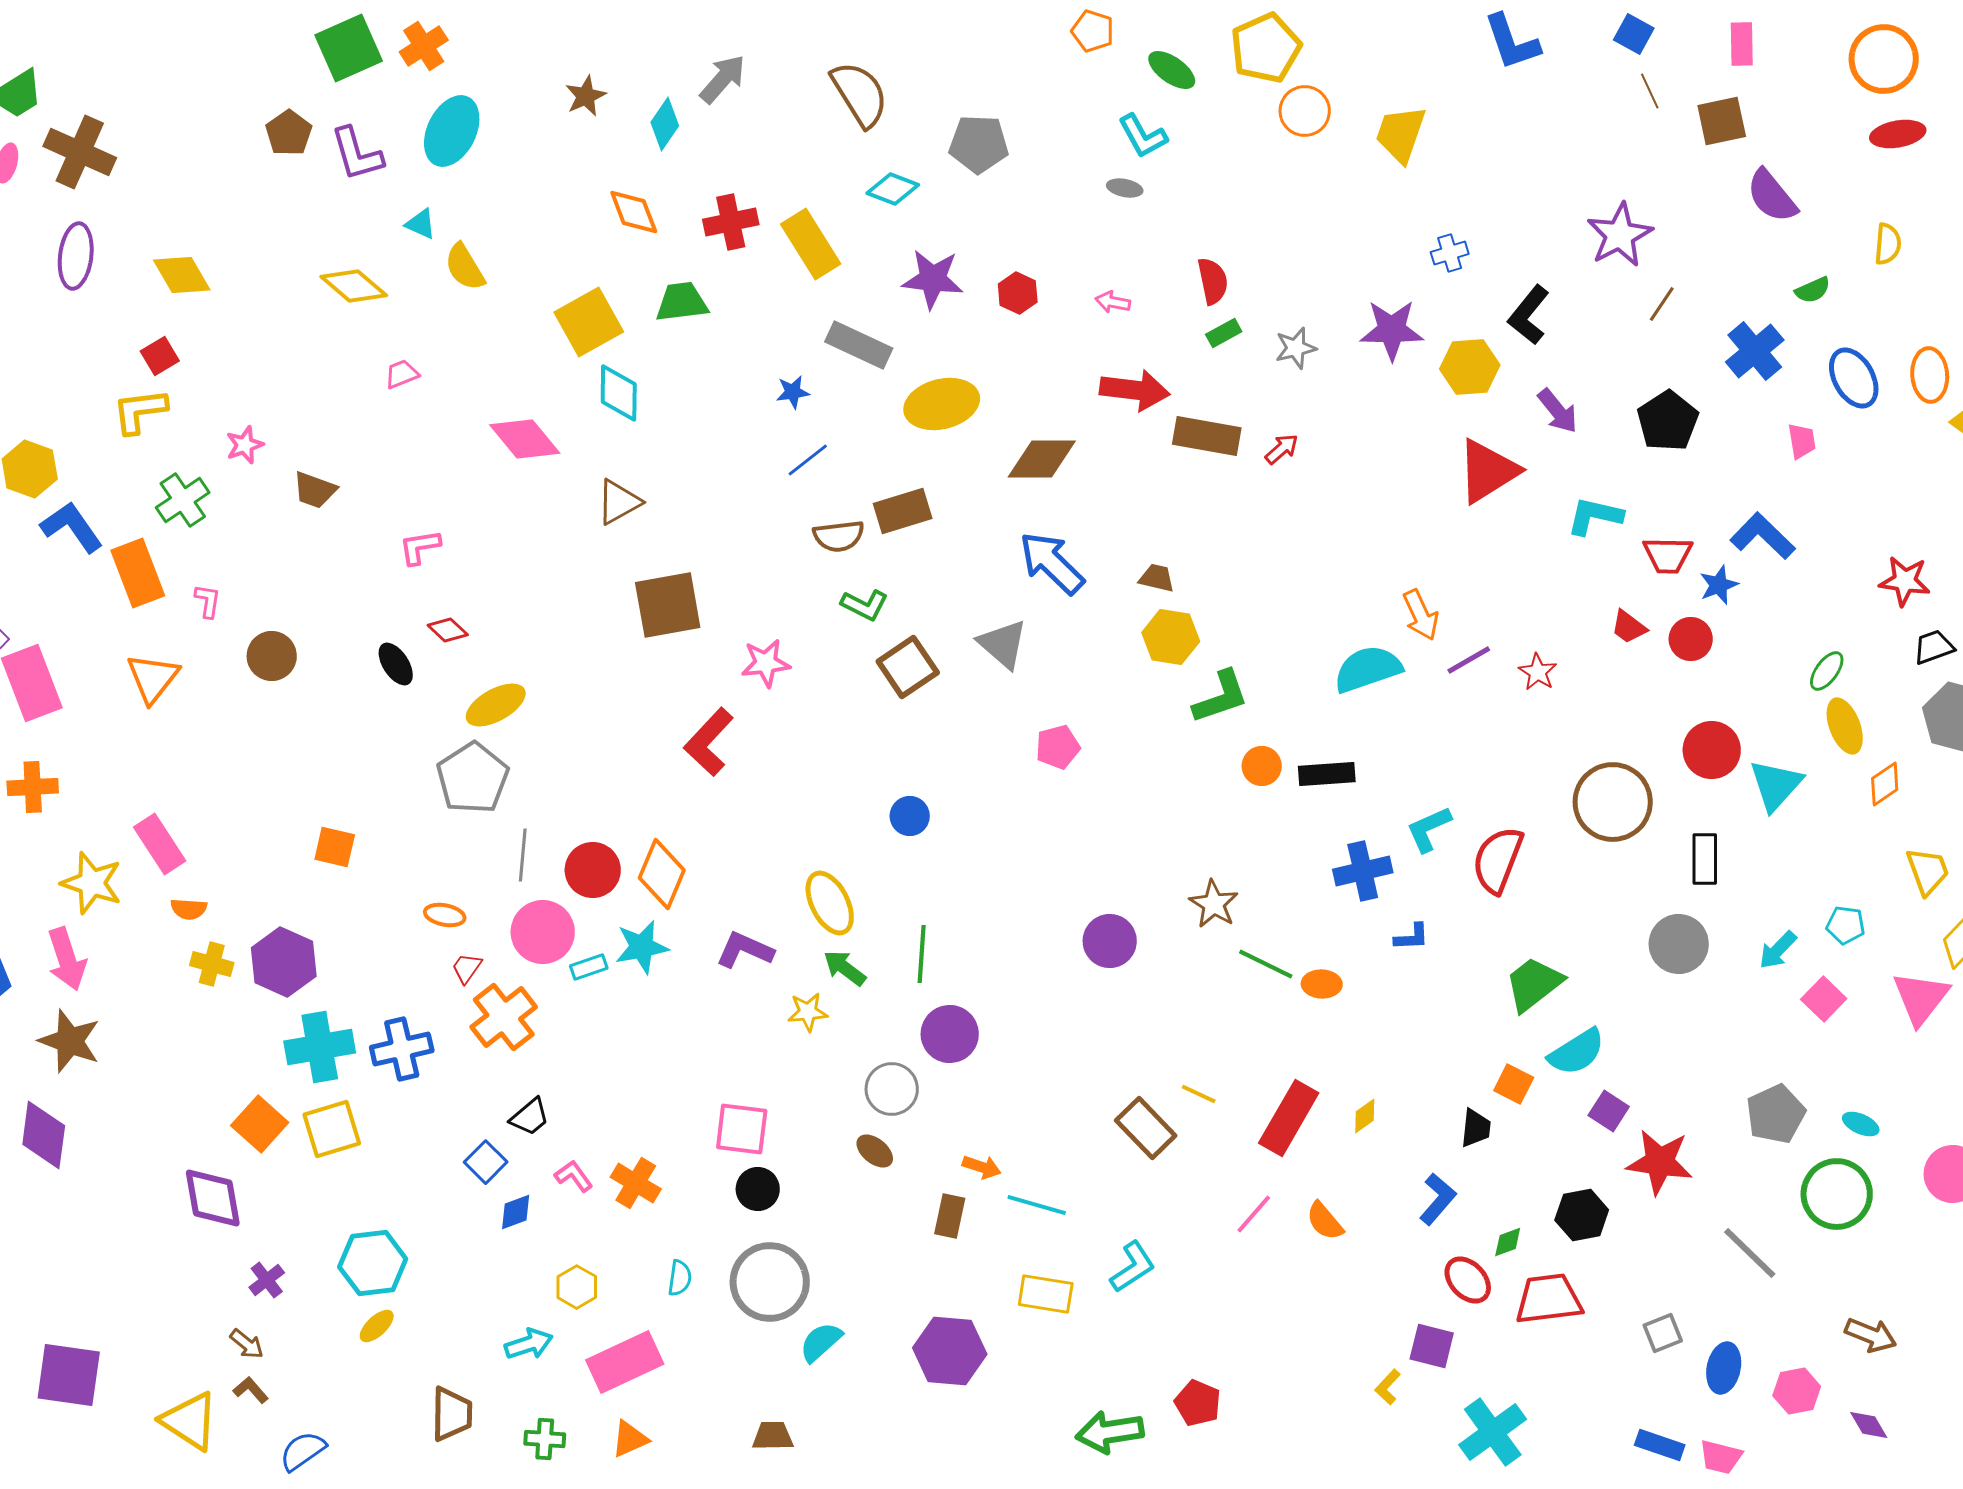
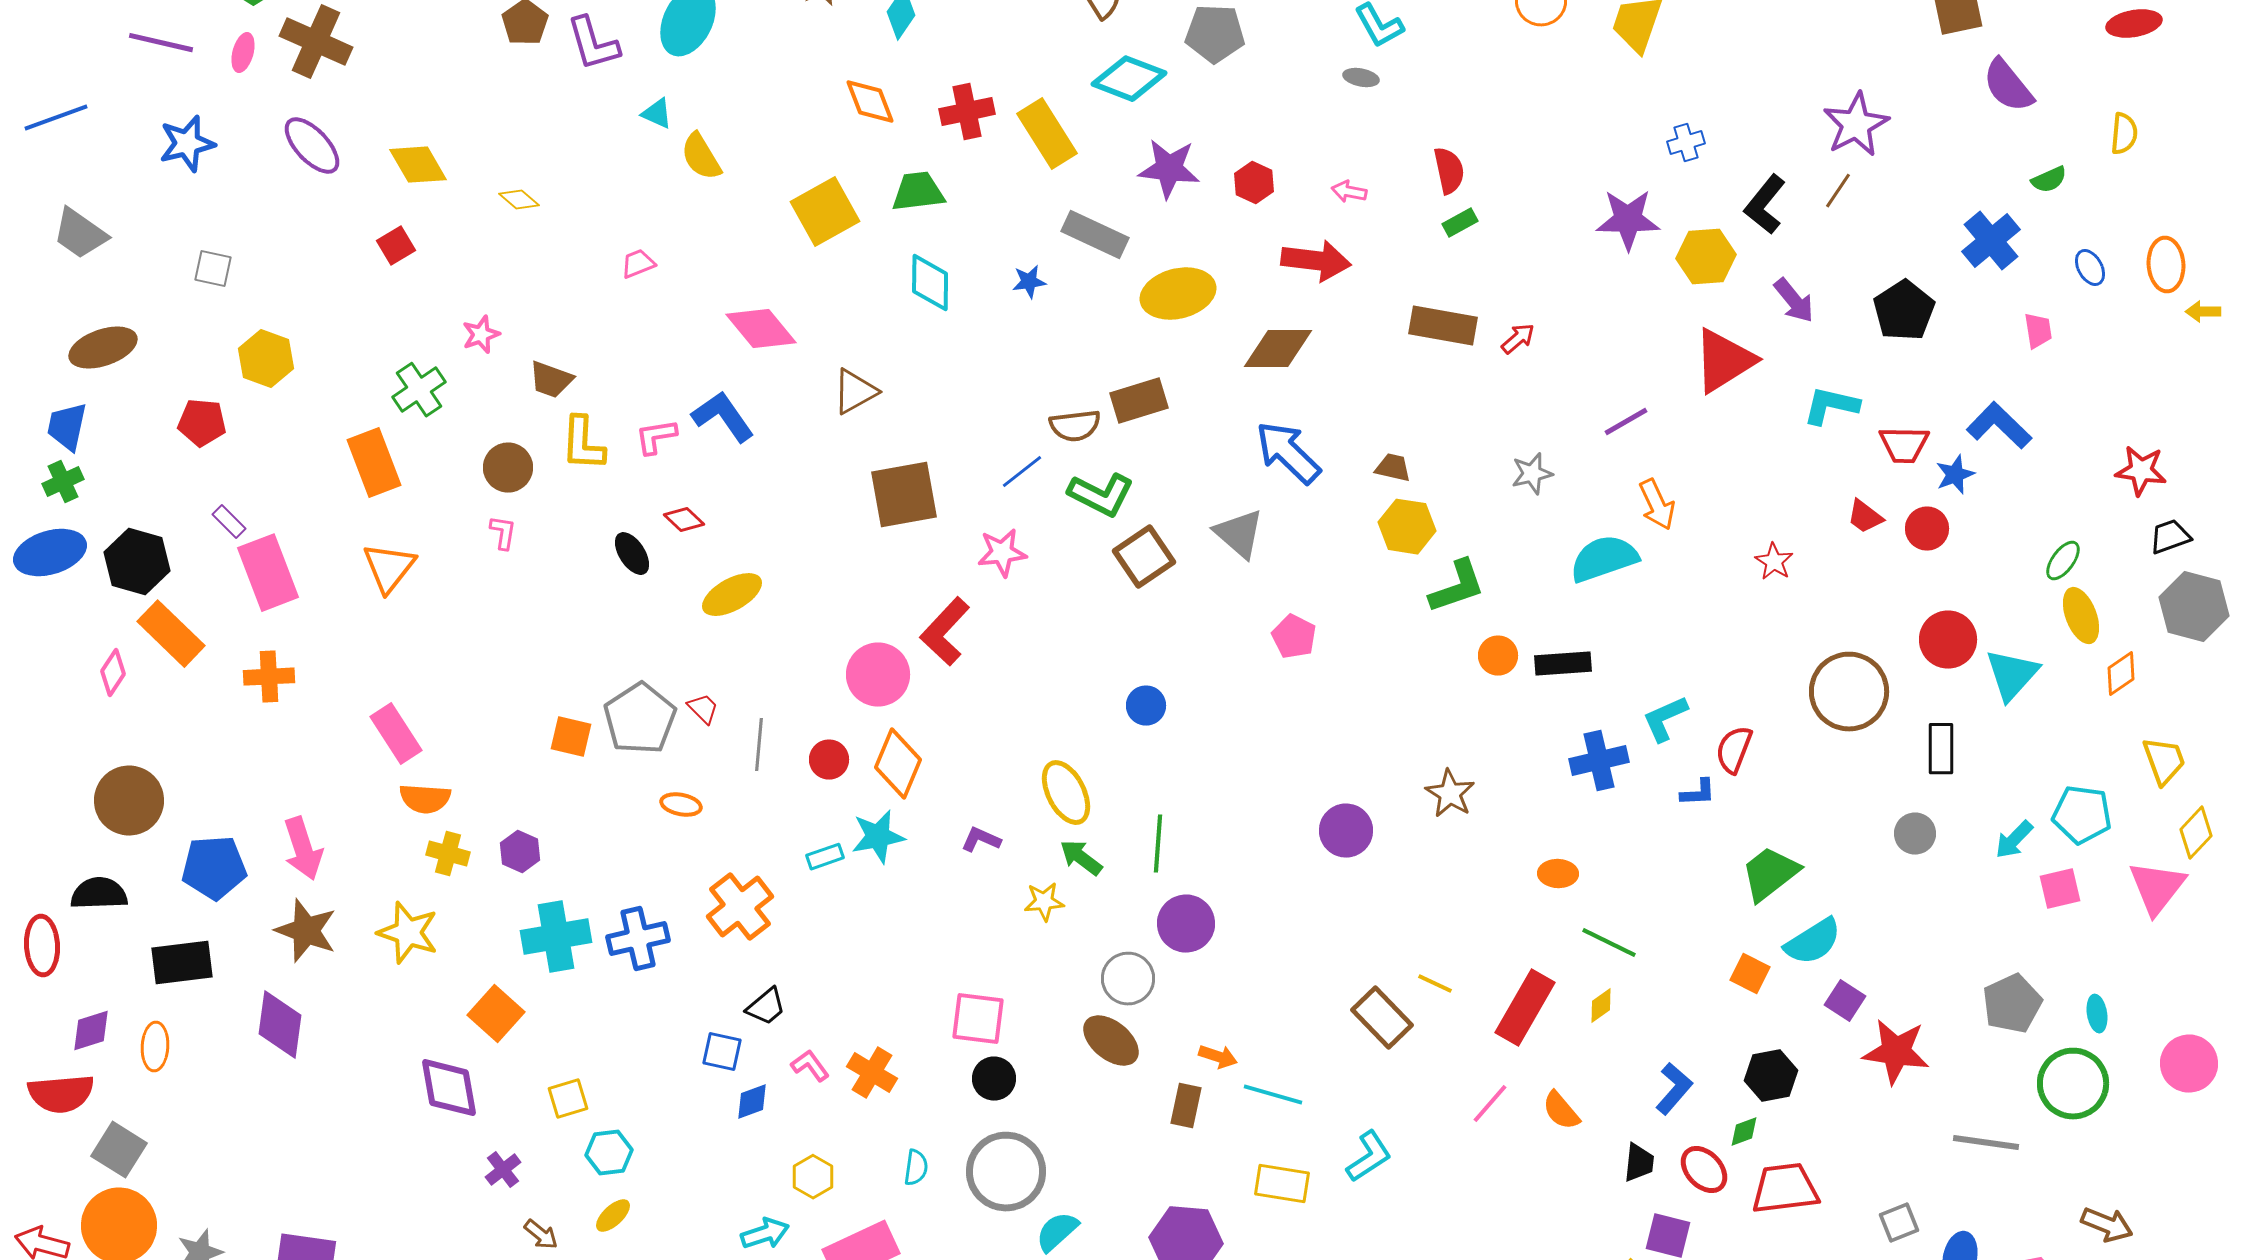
cyan diamond: (893, 189) -> (1129, 79), size x1.4
purple ellipse: (76, 256) -> (312, 146), turned -50
yellow diamond: (354, 286) -> (519, 200), moved, size x0.6
brown line: (1662, 304) -> (1838, 191), moved
gray star: (1296, 348) -> (1532, 474), moved
blue ellipse: (1854, 378) -> (2090, 268), size x0.6
red arrow: (1135, 390) -> (1316, 261), moved
cyan diamond: (619, 393) -> (930, 283), moved
yellow L-shape: (140, 411) -> (583, 444), moved, turned -80
blue line: (808, 460) -> (1022, 472), moved
blue L-shape: (72, 527) -> (723, 417), moved
pink L-shape: (208, 601) -> (503, 533), moved
green L-shape: (865, 605) -> (1101, 495), size x1.4
brown circle: (272, 656) -> (508, 468), moved
purple line: (1469, 660) -> (1626, 422), moved
pink pentagon: (1058, 747) -> (1294, 637), turned -30
gray pentagon: (473, 778) -> (640, 719), moved
red semicircle: (1498, 860) -> (1734, 750), size x0.7
red circle: (593, 870) -> (829, 760), size x0.7
yellow star: (92, 883) -> (408, 933), moved
orange semicircle: (189, 909) -> (425, 799), size x1.4
cyan pentagon: (1846, 925) -> (2082, 815), size x1.5
pink circle: (543, 932) -> (878, 675), moved
blue L-shape: (1412, 937) -> (1698, 793), moved
gray circle: (1679, 944) -> (1915, 834), size x0.7
purple L-shape: (745, 950) -> (981, 840), size x0.7
purple hexagon: (284, 962) -> (520, 852), size x0.6
green line: (1266, 964) -> (1609, 943), moved
red trapezoid: (467, 968) -> (703, 709), moved, turned 100
pink square: (1824, 999) -> (2060, 889), turned 33
cyan ellipse: (1861, 1124) -> (2097, 1014), turned 57
black trapezoid: (1476, 1128) -> (1639, 1163), moved
yellow square: (332, 1129) -> (568, 1099), moved, size x0.7
brown ellipse: (875, 1151) -> (1111, 1041), size x1.5
blue square: (486, 1162) -> (722, 1052), turned -33
black hexagon: (1582, 1215) -> (1771, 1076), moved
gray line: (1750, 1253) -> (1986, 1143), turned -36
cyan hexagon: (373, 1263) -> (609, 1153), size x0.7
brown arrow: (247, 1344) -> (541, 1235), moved

